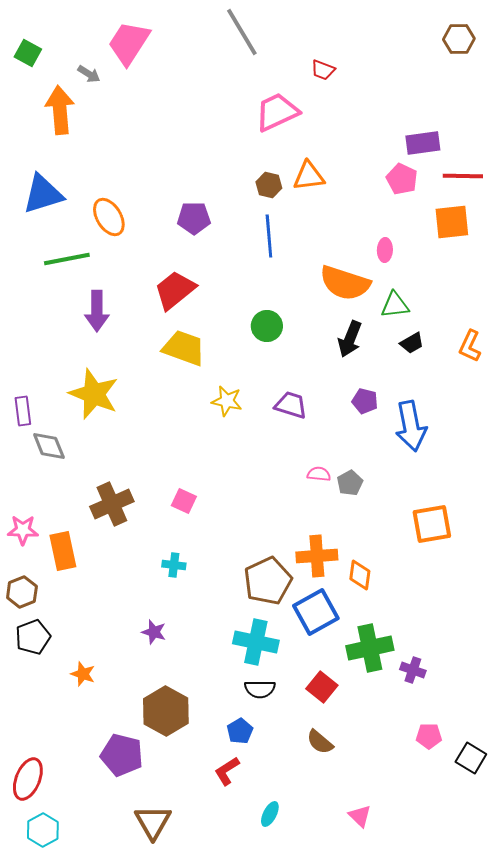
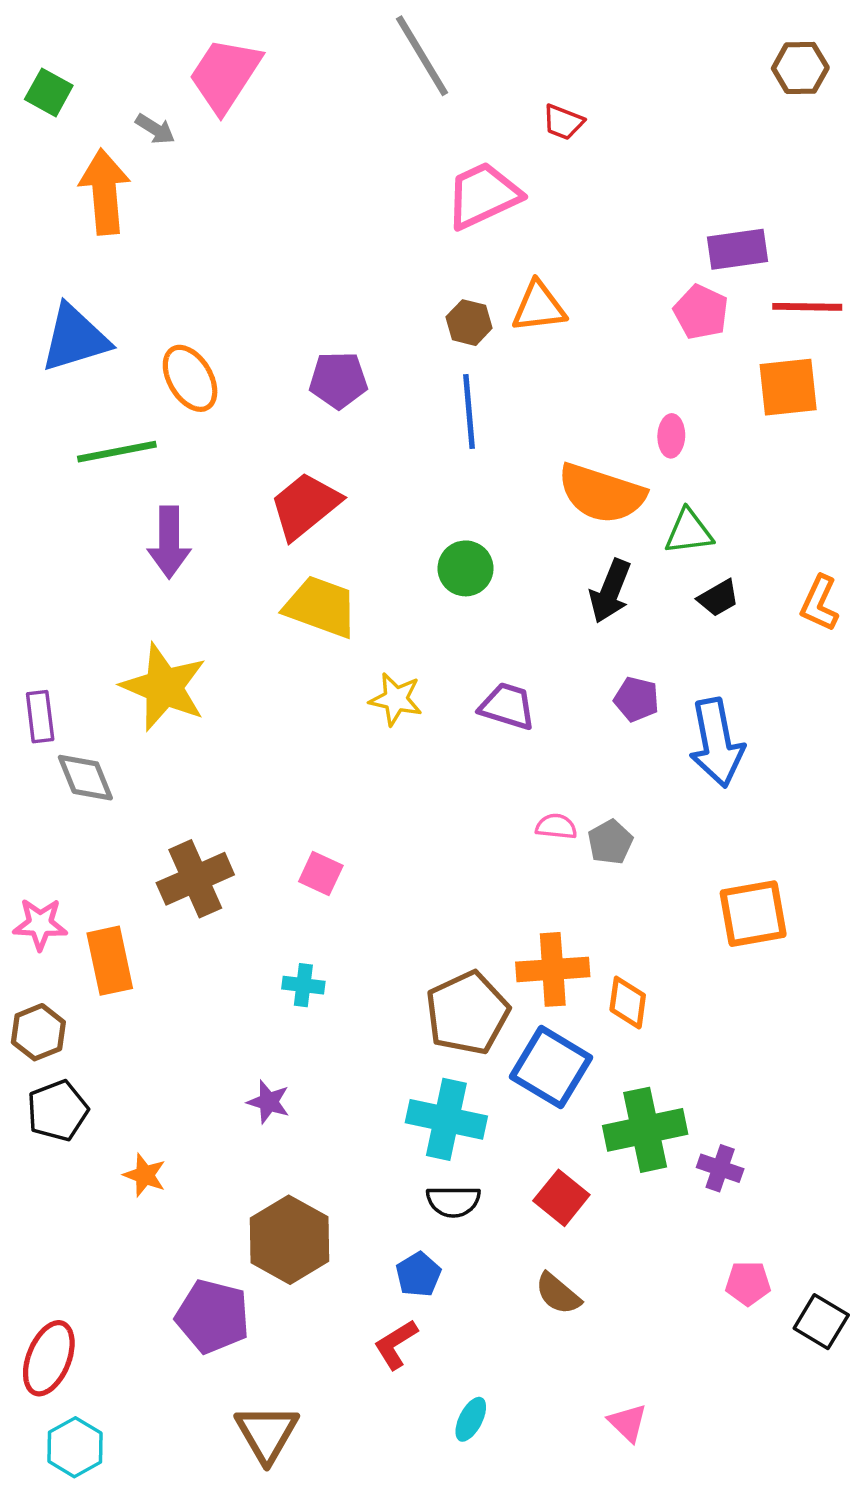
blue square: (316, 612) -> (551, 1067), turned -30

